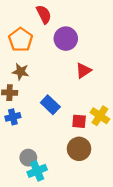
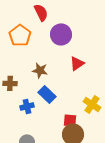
brown star: (21, 72) -> (40, 70), moved
blue cross: (13, 117) -> (27, 106), moved
red square: (79, 121) -> (70, 120), moved

